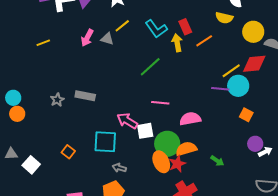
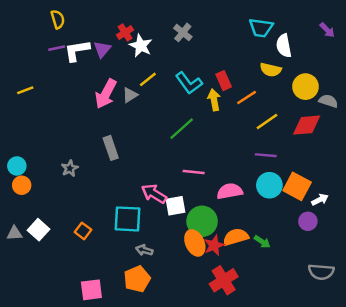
pink arrow: (87, 38) -> (106, 94), size x1.4
gray triangle: (107, 39) -> (130, 95), turned -48
yellow line: (43, 43) -> (25, 90), moved
yellow line: (231, 71) -> (267, 121), moved
cyan circle: (238, 86) -> (269, 185), moved
gray rectangle: (85, 96) -> (111, 148), moved, turned 60
orange square: (246, 115) -> (297, 186), size x1.6
orange semicircle: (186, 149) -> (236, 237), moved
white arrow: (265, 152) -> (320, 200), moved
white square: (31, 165) -> (38, 230), moved

